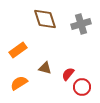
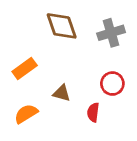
red semicircle: (68, 74) -> (93, 112), moved, turned -32
red circle: (82, 87) -> (112, 84), moved

